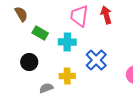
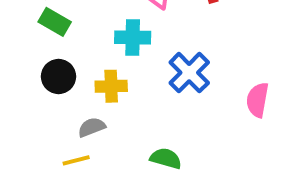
green rectangle: (40, 33) -> (55, 22), moved
yellow cross: (67, 76) -> (111, 86), moved

